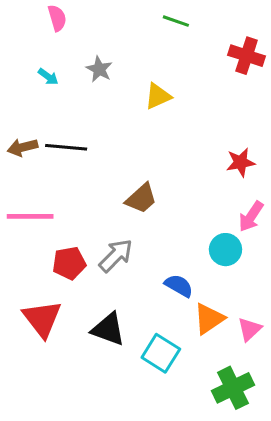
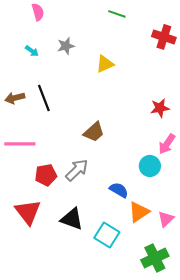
gray star: (99, 69) -> (66, 46), turned 30
black line: (66, 147) -> (44, 98), turned 64

